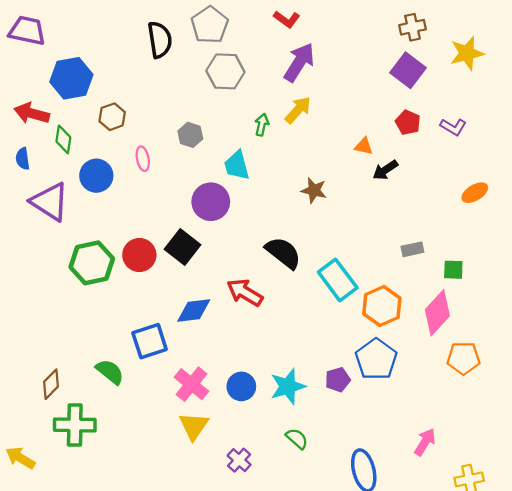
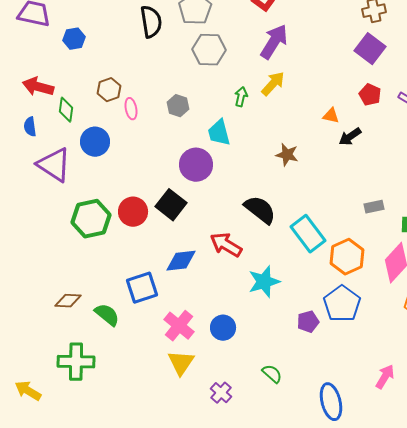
blue hexagon: (71, 78) -> (74, 39), moved, size x0.6
pink ellipse: (143, 159) -> (131, 109), moved
brown diamond: (51, 384) -> (68, 301), moved, turned 48
cyan star: (288, 386) -> (264, 282), moved

